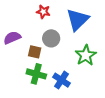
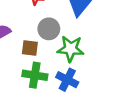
green star: (86, 55) -> (71, 49), moved, turned -30

